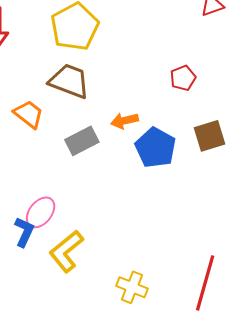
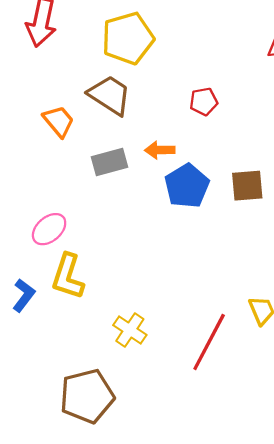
red pentagon: (183, 78) -> (204, 102), moved
blue L-shape: (24, 232) -> (24, 295), moved
yellow L-shape: (66, 251) -> (68, 276), turned -45

